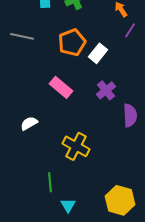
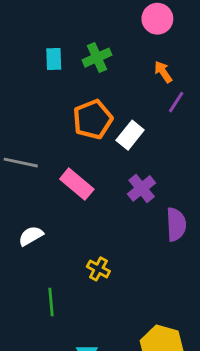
gray line: (22, 36) -> (21, 163), moved
yellow cross: (76, 146) -> (98, 269), size x0.6
green line: (50, 182) -> (51, 302), moved

